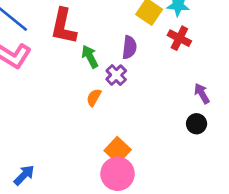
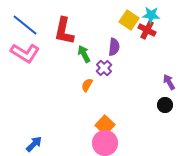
red cross: (179, 38) -> (147, 30), moved

